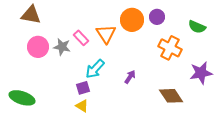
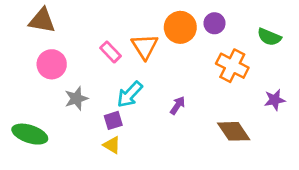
gray star: (62, 47) -> (76, 99), moved, turned -30
purple star: (201, 73) -> (275, 100), size x0.7

